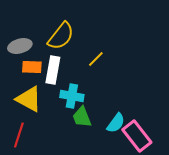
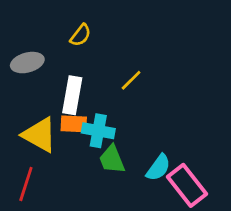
yellow semicircle: (61, 36) -> (81, 35), moved, size x0.6
orange rectangle: (32, 67) -> (74, 124), moved

